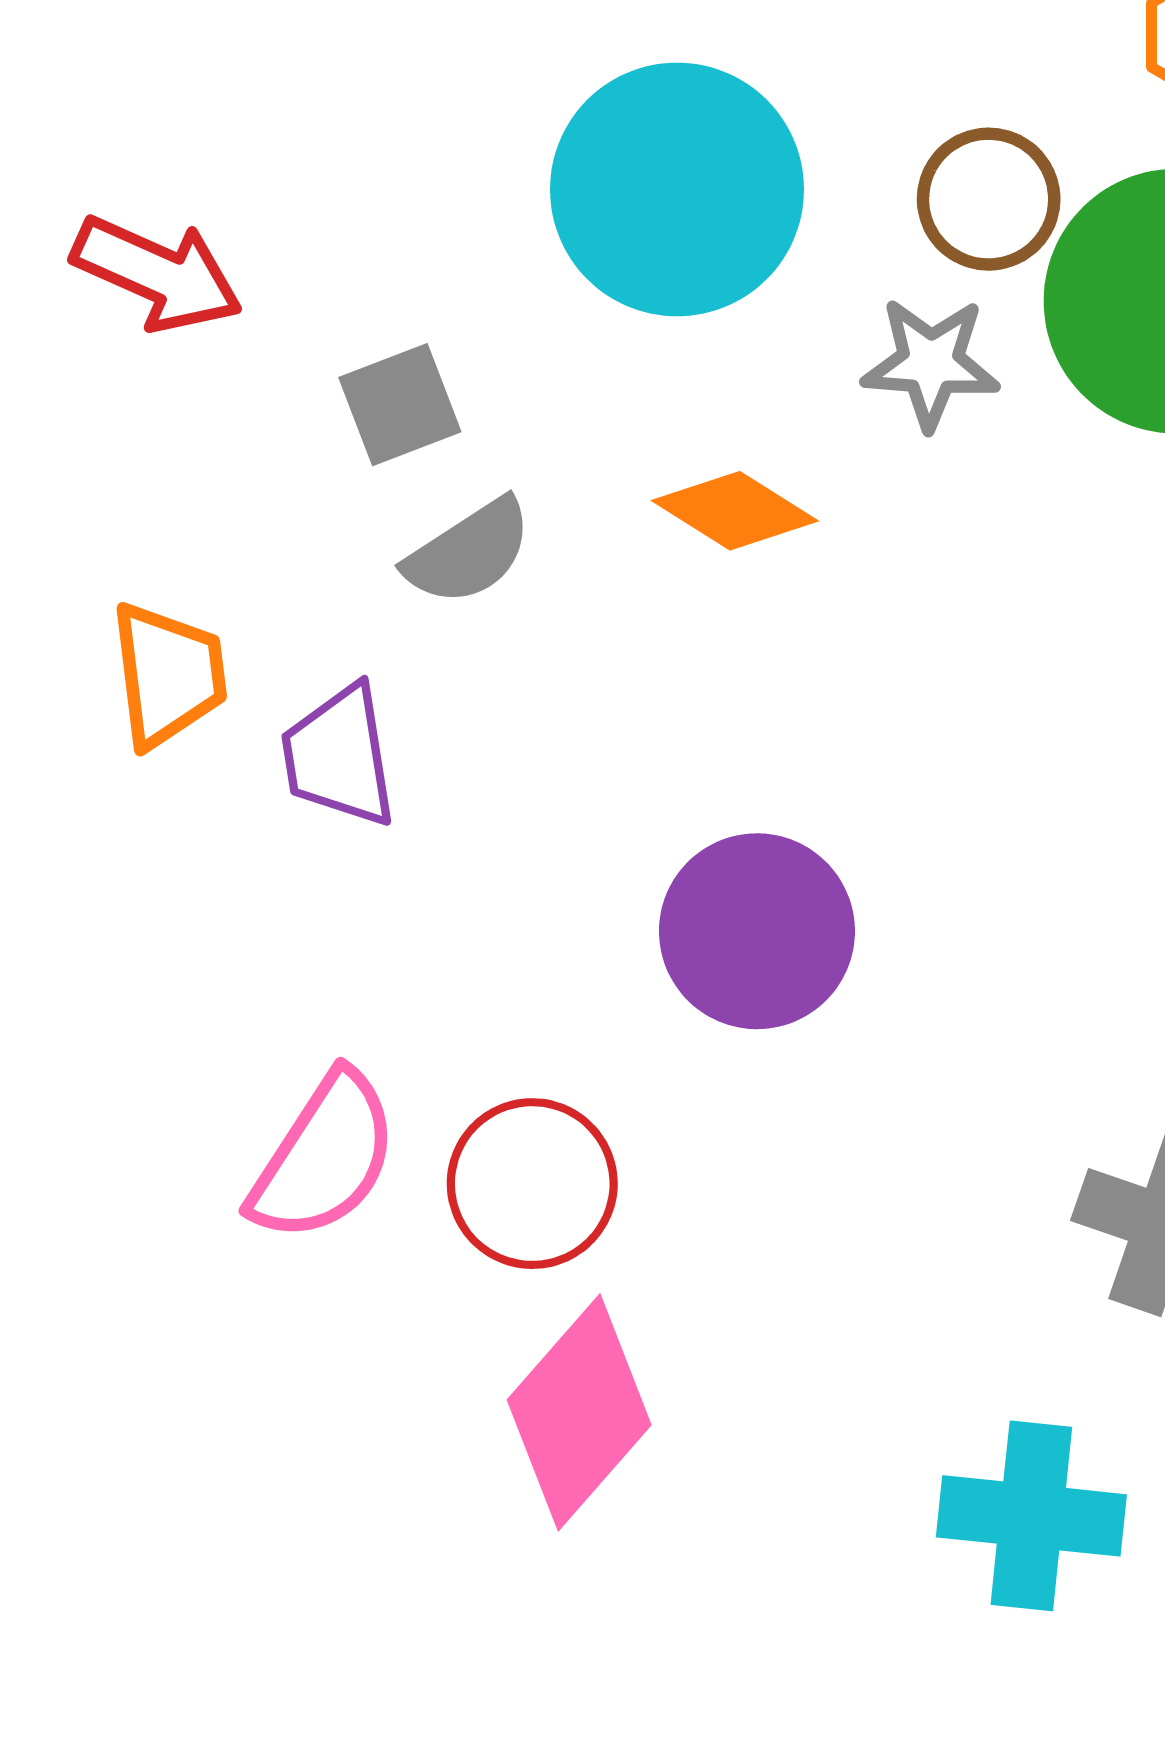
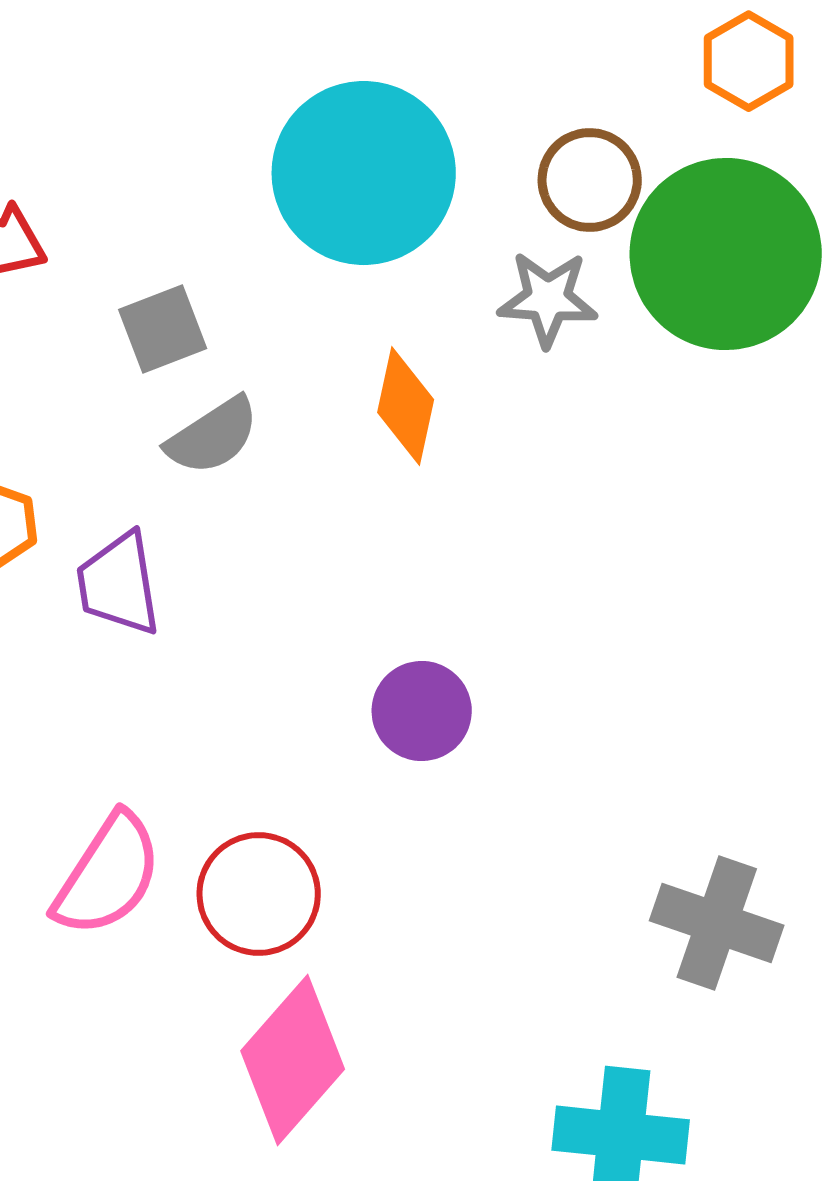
orange diamond: (735, 511) -> (406, 406), turned 70
purple circle: (757, 931) -> (422, 711), size x0.7

